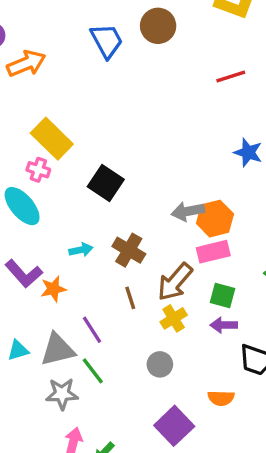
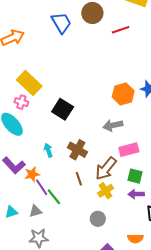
red line: (231, 77) -> (121, 30), moved
orange hexagon: (215, 219) -> (123, 94), moved
cyan arrow: (81, 250) -> (48, 150), turned -96
purple line: (92, 330) -> (42, 187), moved
gray triangle: (58, 350) -> (35, 211), size x0.6
green line: (93, 371) -> (54, 197), moved

